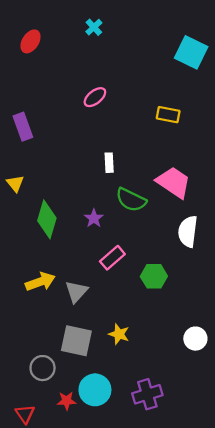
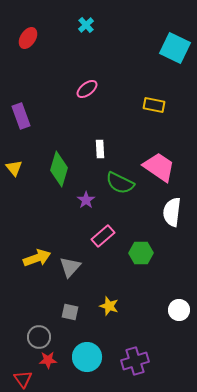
green diamond: (47, 219) -> (59, 169), moved
gray square: (76, 341) -> (70, 312), size x0.6
red star: (67, 401) -> (48, 360), moved

